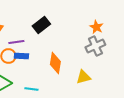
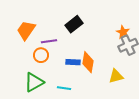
orange star: (96, 27) -> (123, 32), moved
blue rectangle: (21, 56) -> (73, 62), moved

